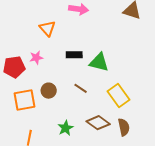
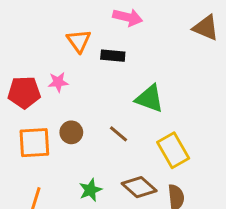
black rectangle: (74, 55) -> (113, 56), moved

